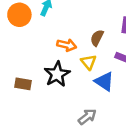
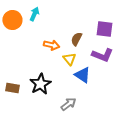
black star: (57, 74) -> (40, 84), moved
brown rectangle: (23, 84) -> (12, 88), moved

